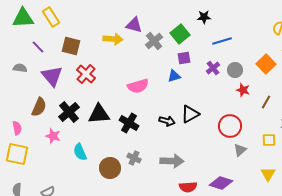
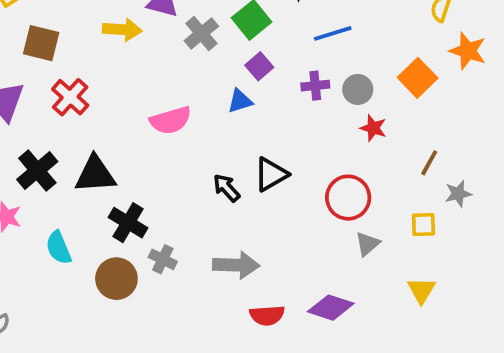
purple square: (184, 58) -> (259, 66), turned -32
purple cross: (213, 68) -> (315, 86), turned 32
brown line: (266, 102) -> (429, 163), moved
black arrow: (167, 121) -> (226, 188), turned -147
black cross: (129, 123) -> (128, 223), moved

